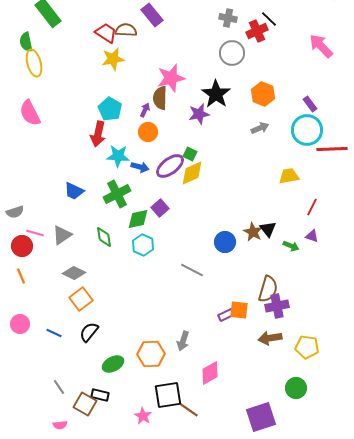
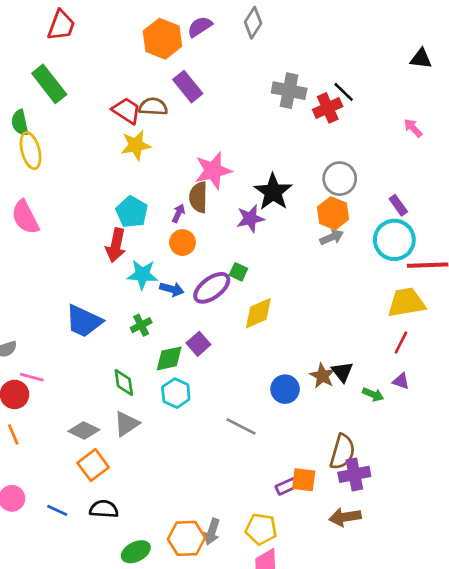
gray cross: (228, 18) -> (289, 91), size x1.4
pink arrow: (321, 46) -> (413, 128), size x0.6
gray circle: (232, 53) -> (340, 179), moved
orange hexagon: (263, 94) -> (333, 213), moved
yellow diamond: (192, 173) -> (258, 313), moved
yellow trapezoid: (289, 176) -> (406, 303), moved, size x1.4
blue trapezoid: (74, 191) -> (84, 321), size x1.4
green cross: (117, 194) -> (141, 325), size x0.6
gray triangle: (62, 235) -> (126, 424), moved
black semicircle: (89, 332) -> (104, 509), turned 55
gray arrow: (183, 341) -> (212, 532), moved
yellow pentagon: (307, 347) -> (261, 529), moved

